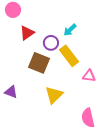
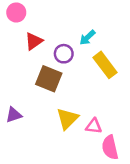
yellow rectangle: (69, 56) -> (105, 65), moved
pink triangle: (89, 76) -> (94, 126), moved
purple triangle: (11, 92) -> (14, 115), turned -40

